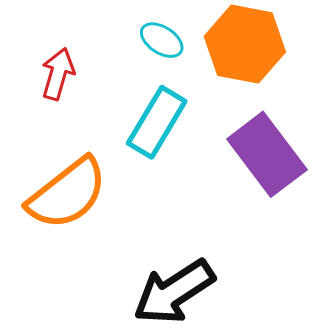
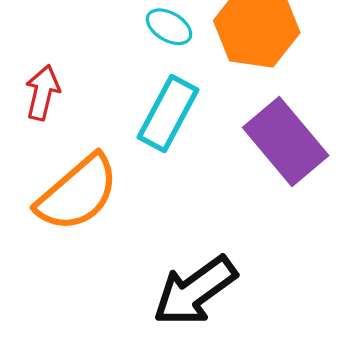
red arrow: (58, 74) -> (43, 93), moved

